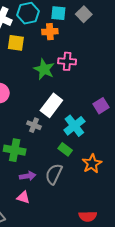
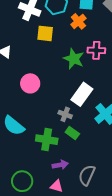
orange cross: (50, 32) -> (78, 21), turned -35
green rectangle: (65, 149) -> (72, 133), moved
gray semicircle: (54, 174) -> (87, 175), moved

